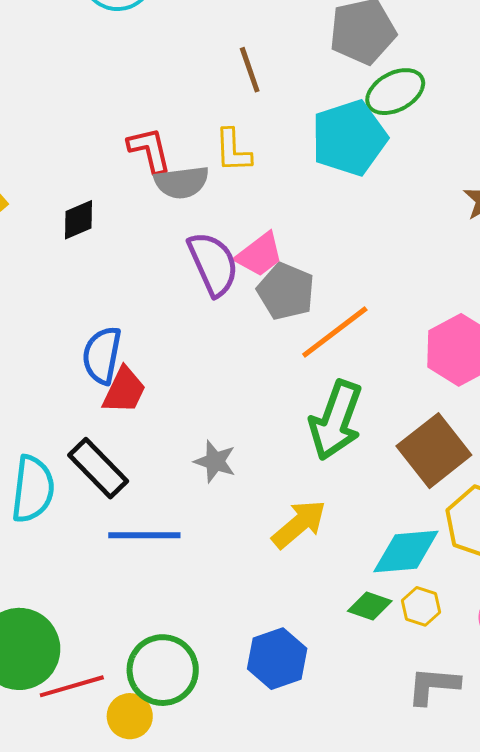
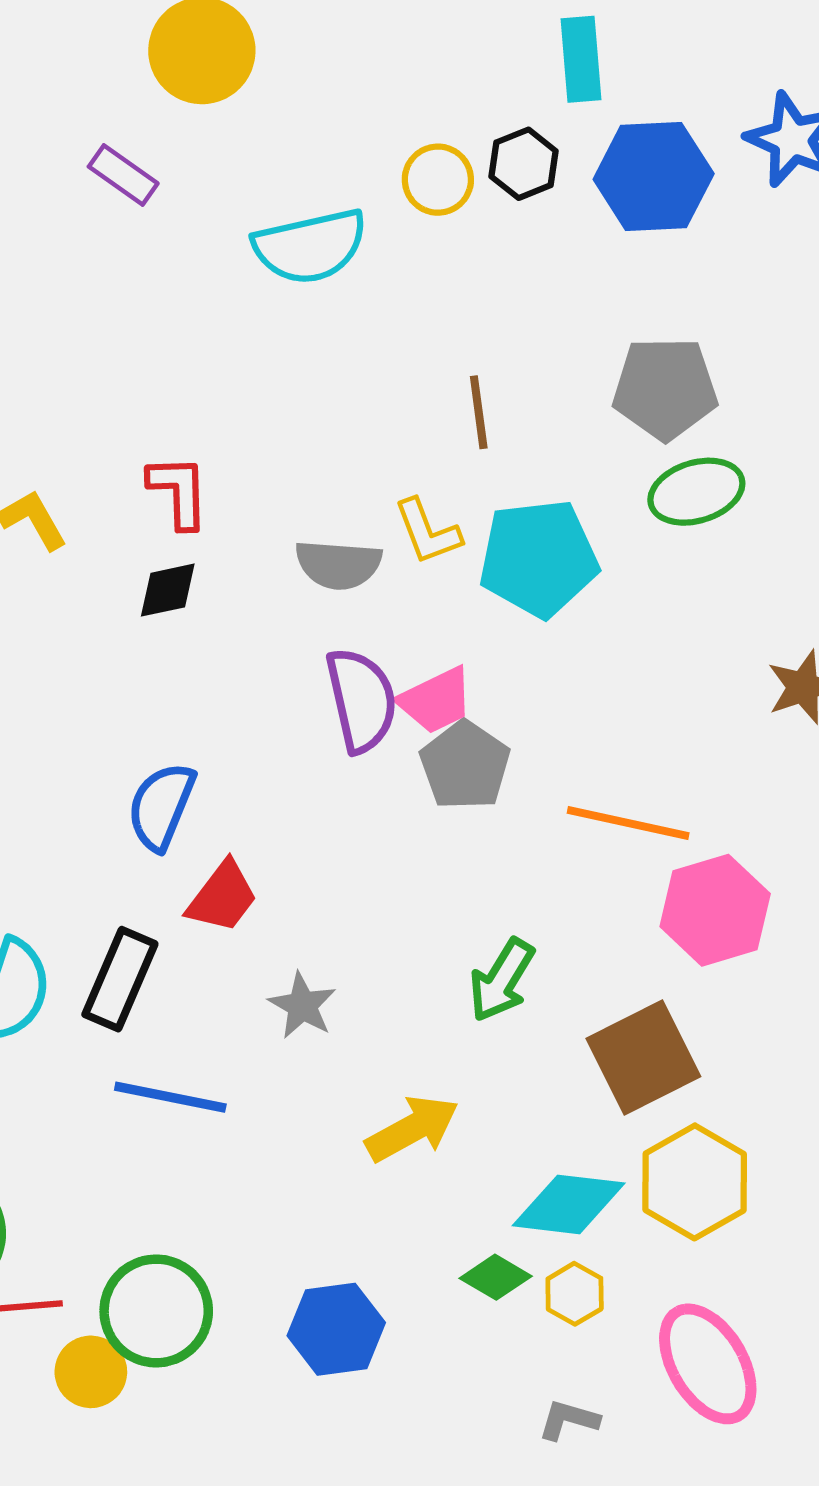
cyan pentagon: (349, 138) -> (539, 558), moved
red L-shape: (150, 150) -> (179, 491), moved
yellow L-shape: (233, 151) -> (427, 532), turned -30
orange line: (335, 332) -> (628, 823), moved, turned 38
red trapezoid: (124, 390) -> (222, 897), moved
green arrow: (336, 420) -> (502, 980), size x0.7
black rectangle: (98, 468) -> (120, 979), turned 56
gray L-shape: (433, 686) -> (569, 1420), size x0.7

